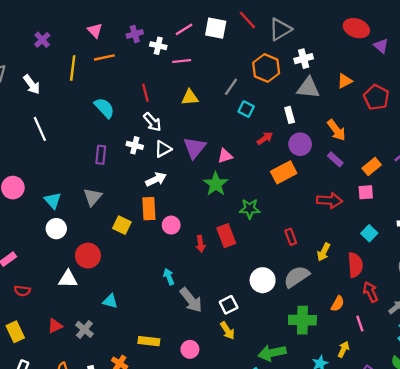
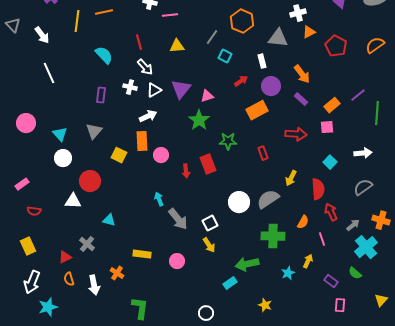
white cross: (304, 59) -> (298, 13), moved
red rectangle: (291, 237) -> (263, 153), moved
red triangle: (55, 326) -> (65, 257), moved

